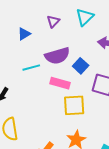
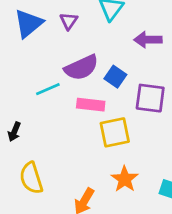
blue triangle: (24, 34) -> (28, 24), moved, size x1.6

